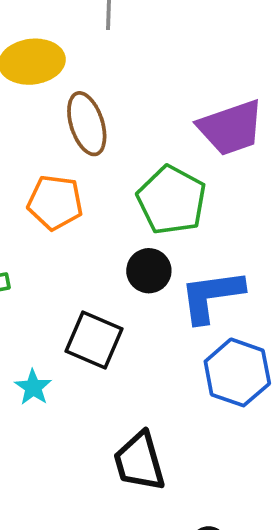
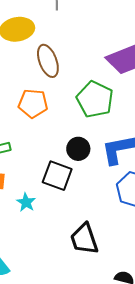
black circle: (149, 271) -> (78, 149), moved

